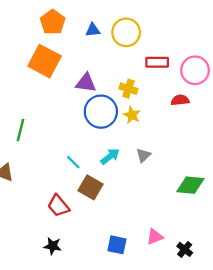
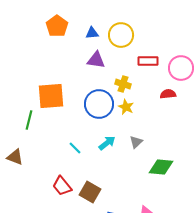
orange square: (45, 61) -> (51, 96), moved, turned -32
purple triangle: (86, 83) -> (96, 60), moved
green diamond: (190, 185) -> (161, 167), moved
brown square: (91, 187) -> (90, 192), moved

